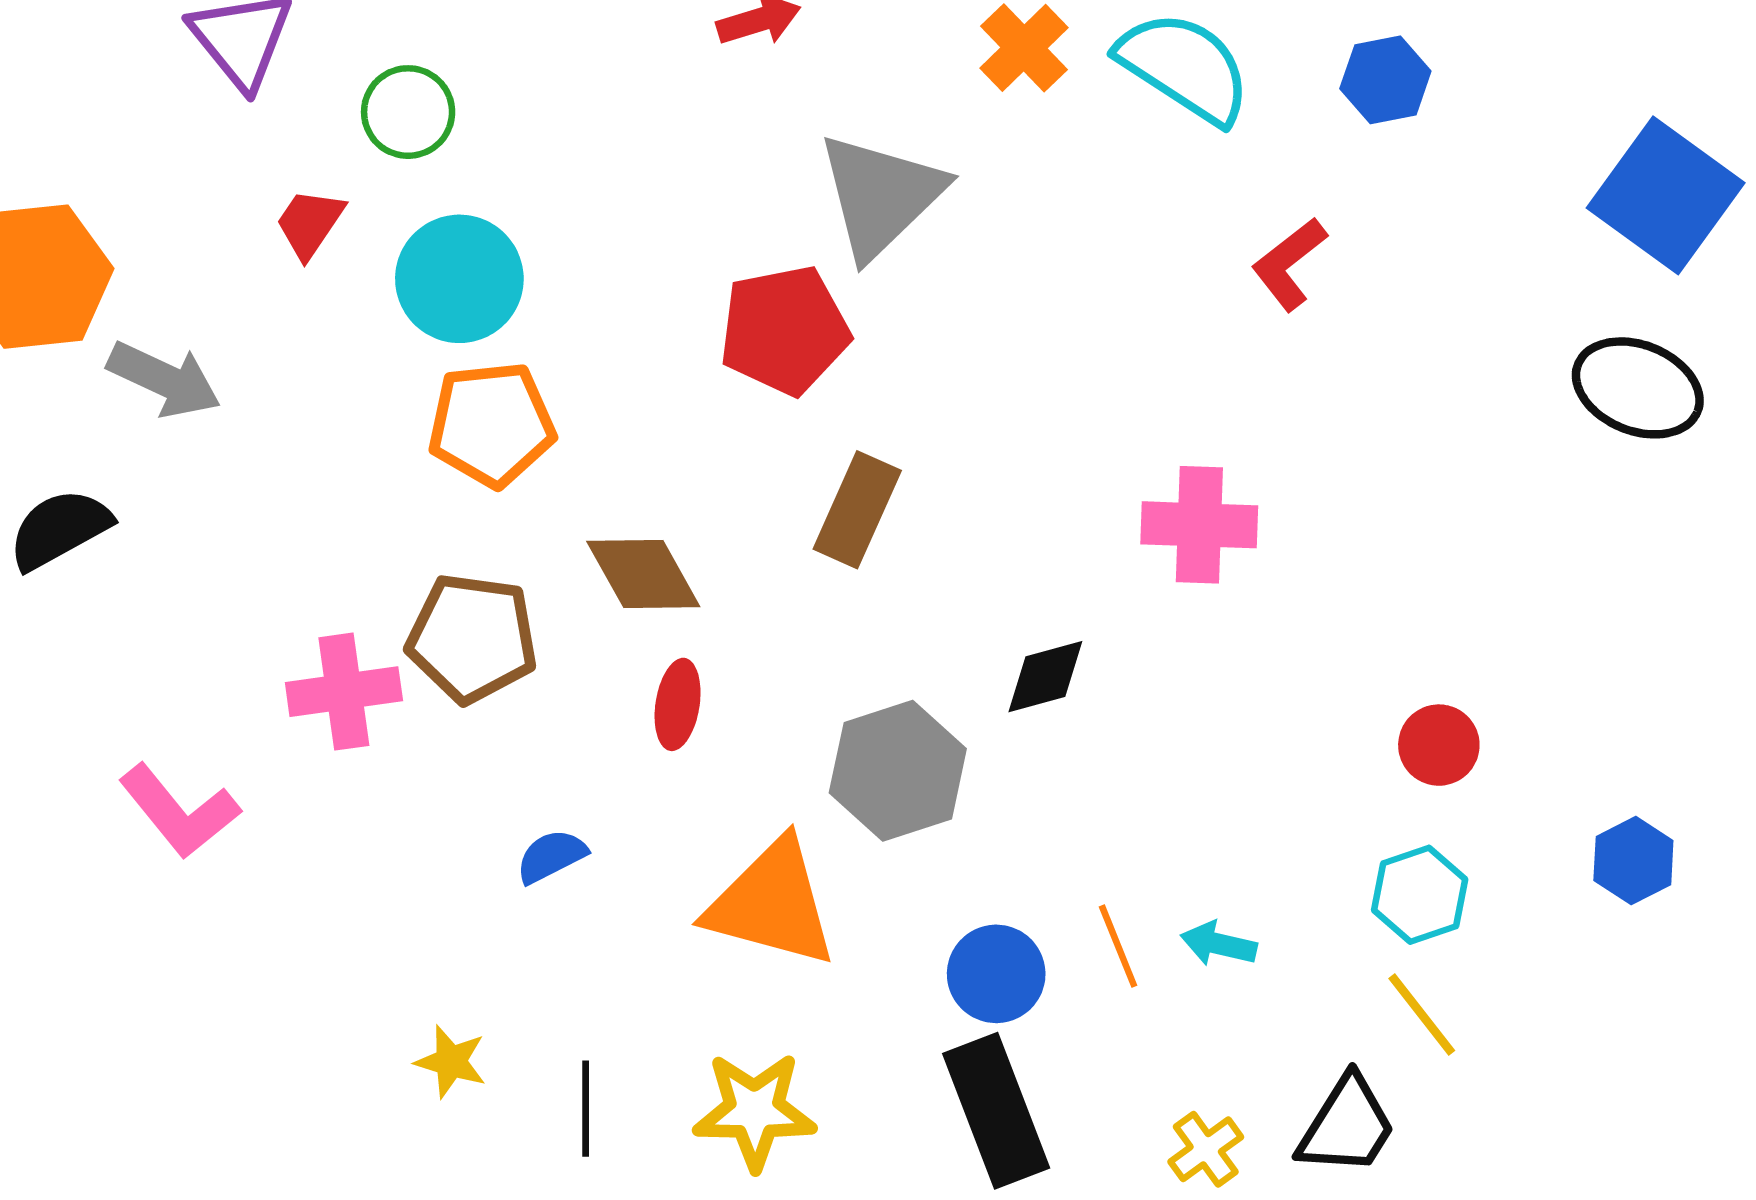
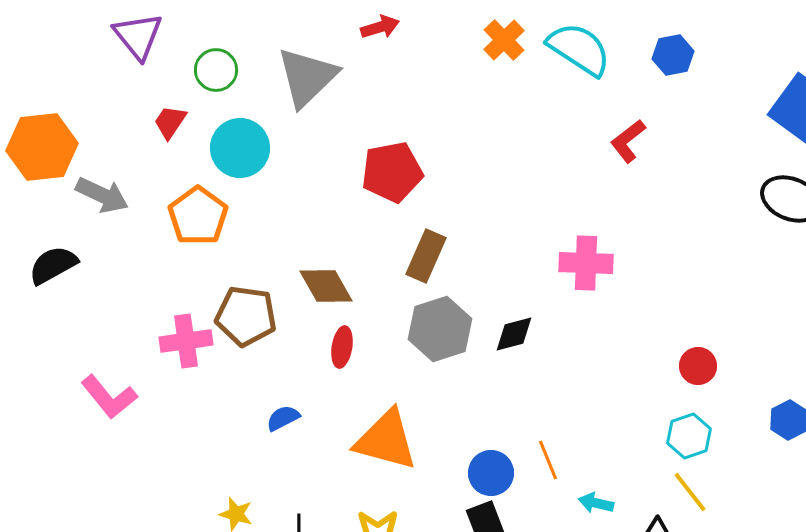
gray triangle: (881, 195) -> (307, 77), moved
orange pentagon: (491, 424) -> (198, 216), moved, turned -30
gray hexagon: (898, 771) -> (440, 329), moved
cyan arrow: (1219, 944) -> (596, 503), moved

